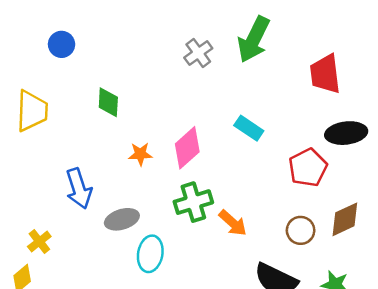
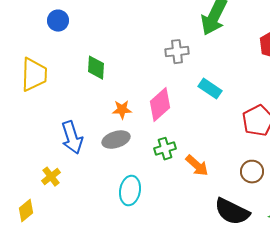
gray cross: (198, 53) -> (177, 52), moved, turned 30
green cross: (193, 202) -> (165, 149), size x0.7
gray ellipse: (122, 219) -> (116, 140), moved
yellow cross: (39, 241) -> (51, 177), moved

